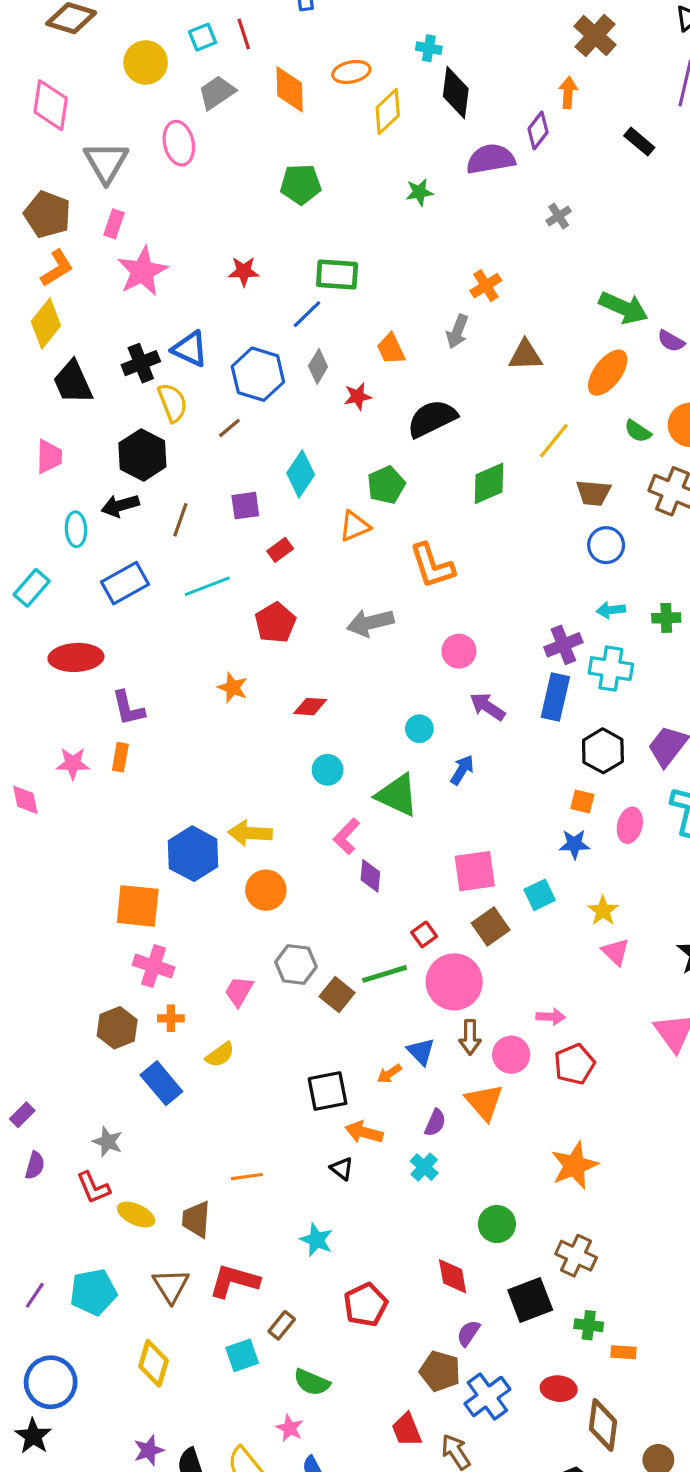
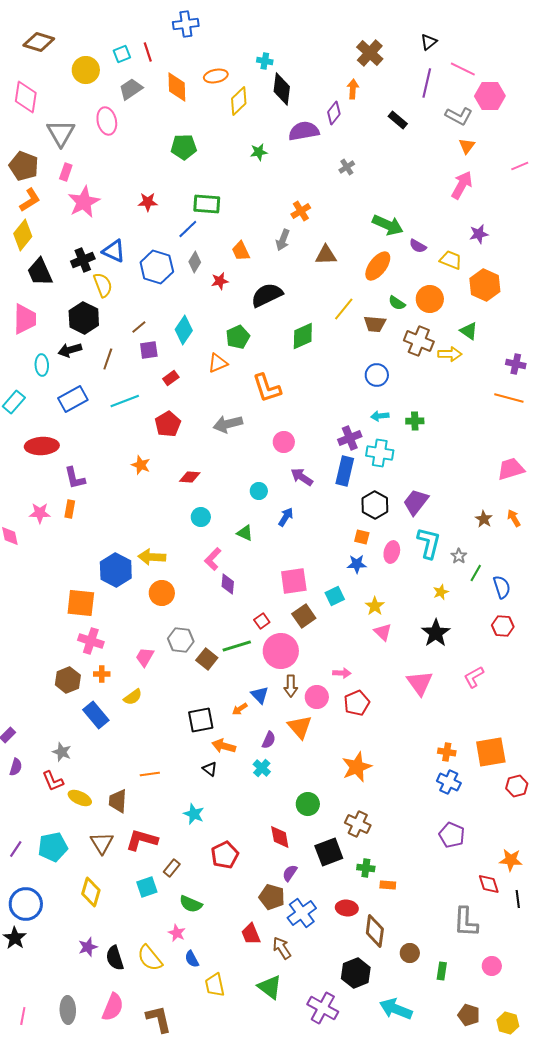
brown line: (229, 428) -> (139, 327), moved
pink trapezoid: (49, 456) -> (25, 319), size x1.4
brown trapezoid: (593, 493) -> (375, 324), moved
green triangle: (397, 795) -> (245, 533), size x0.6

